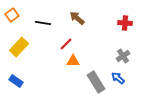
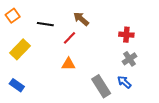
red cross: (125, 23) -> (126, 35), moved
red line: (66, 44) -> (69, 38), moved
orange triangle: (73, 61) -> (68, 64), moved

